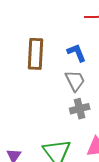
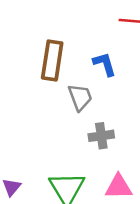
gray trapezoid: (75, 81) -> (80, 97), moved

